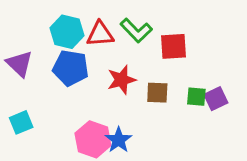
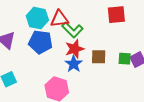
green L-shape: (136, 30) -> (72, 30), moved
red square: (174, 46) -> (116, 15), moved
blue star: (119, 140) -> (74, 64), moved

